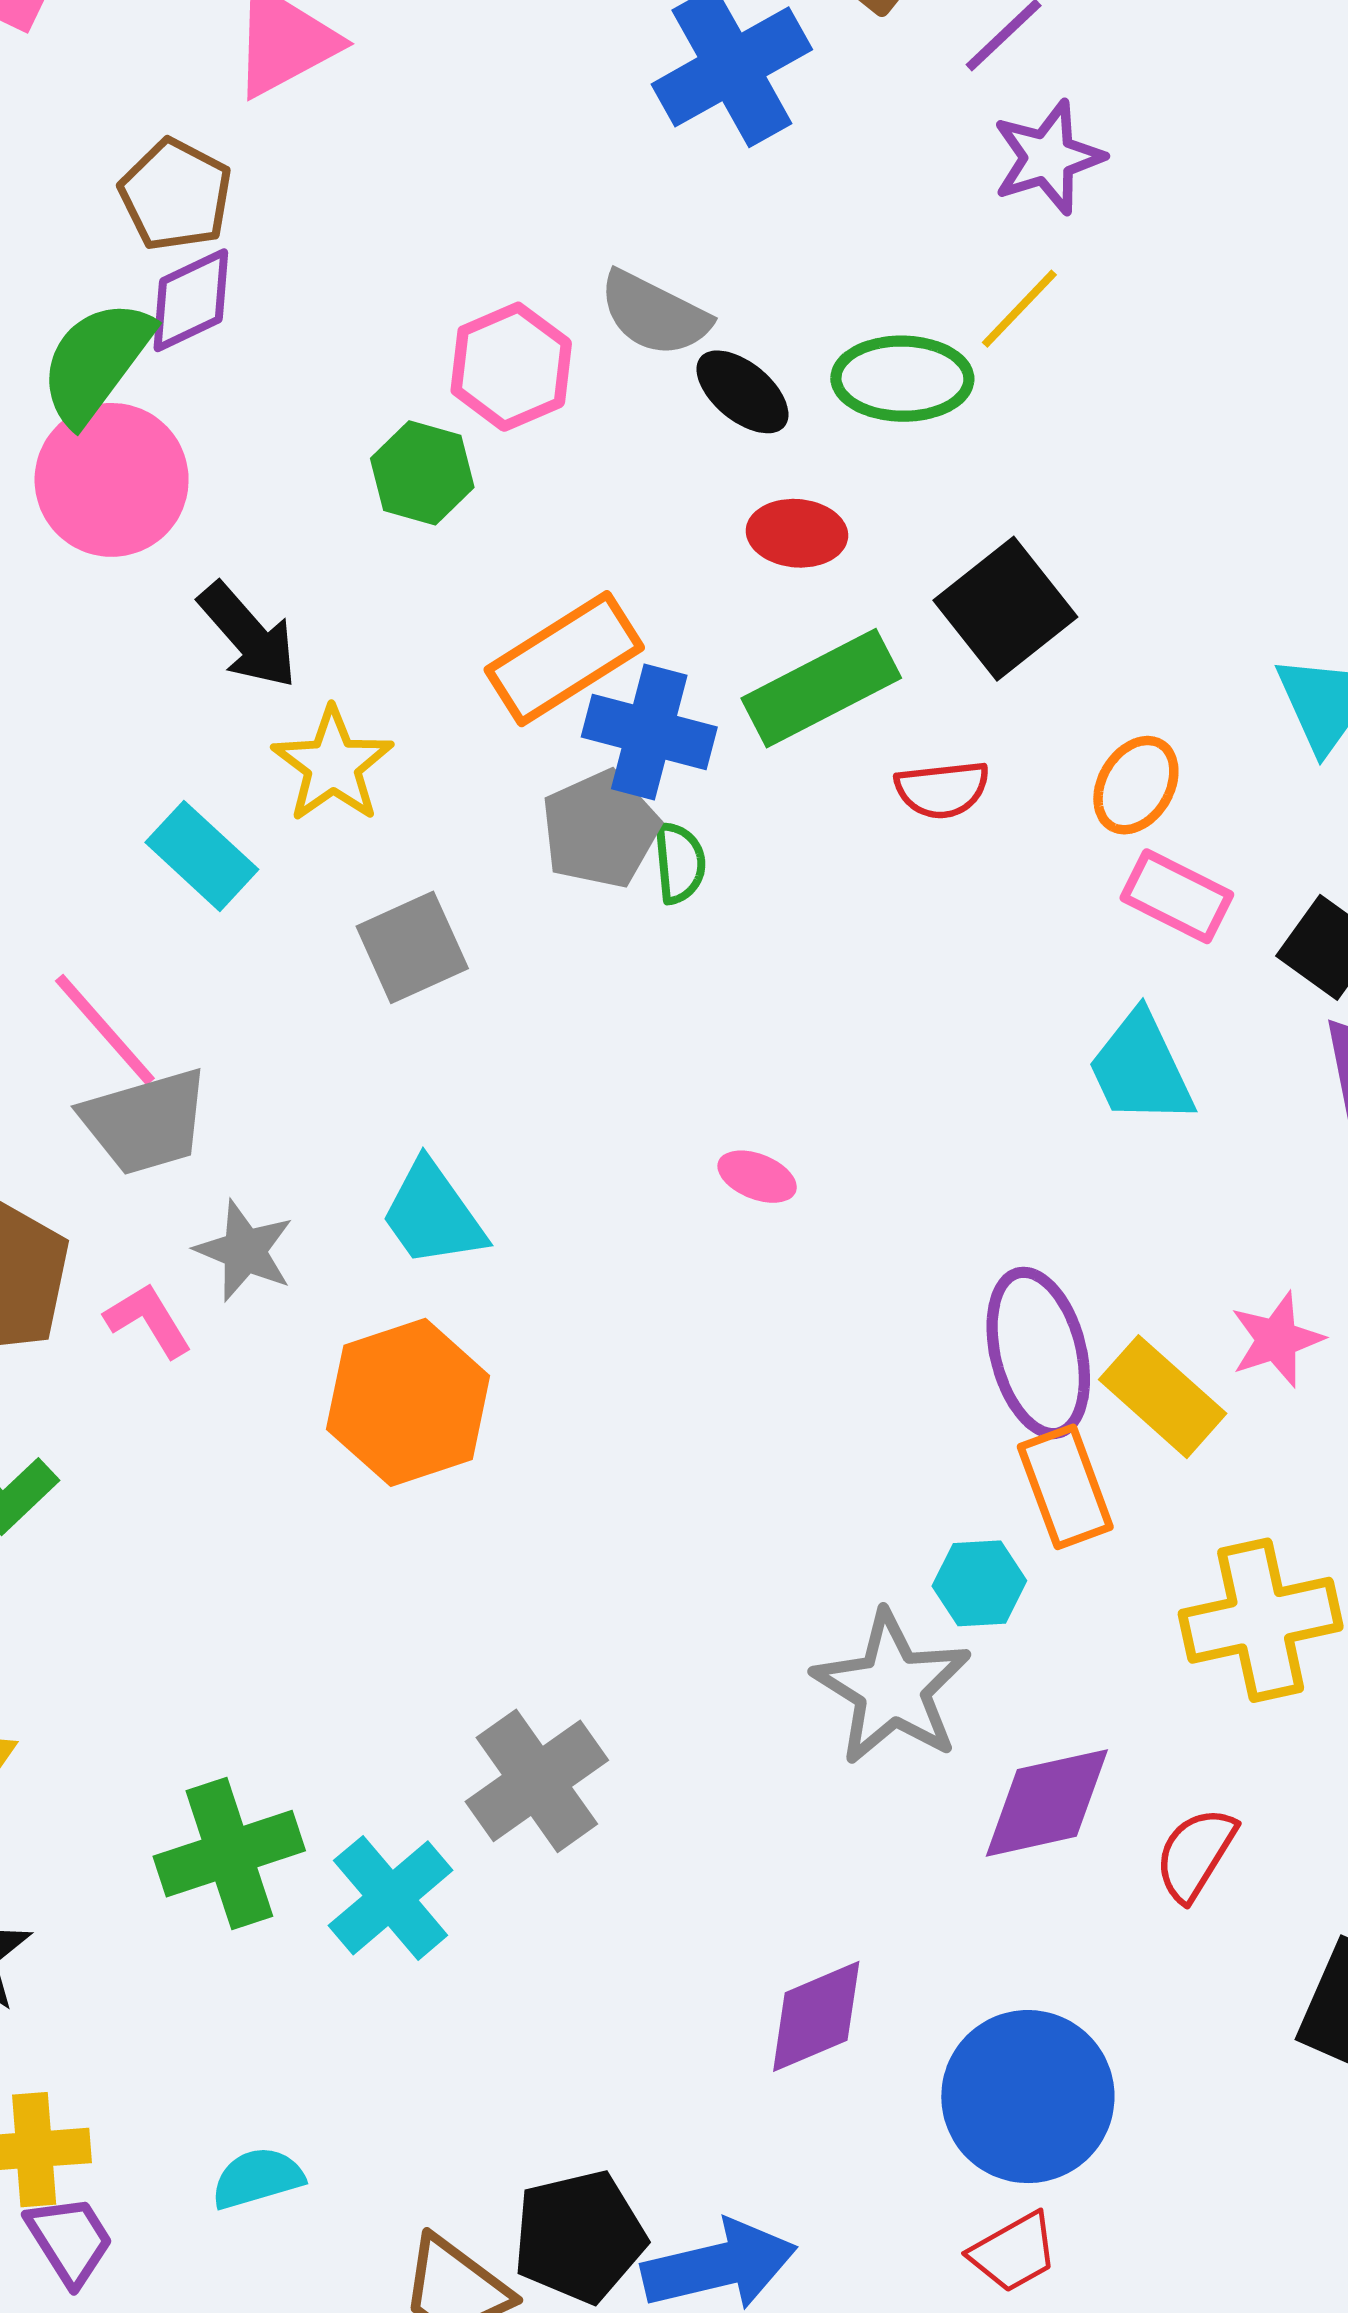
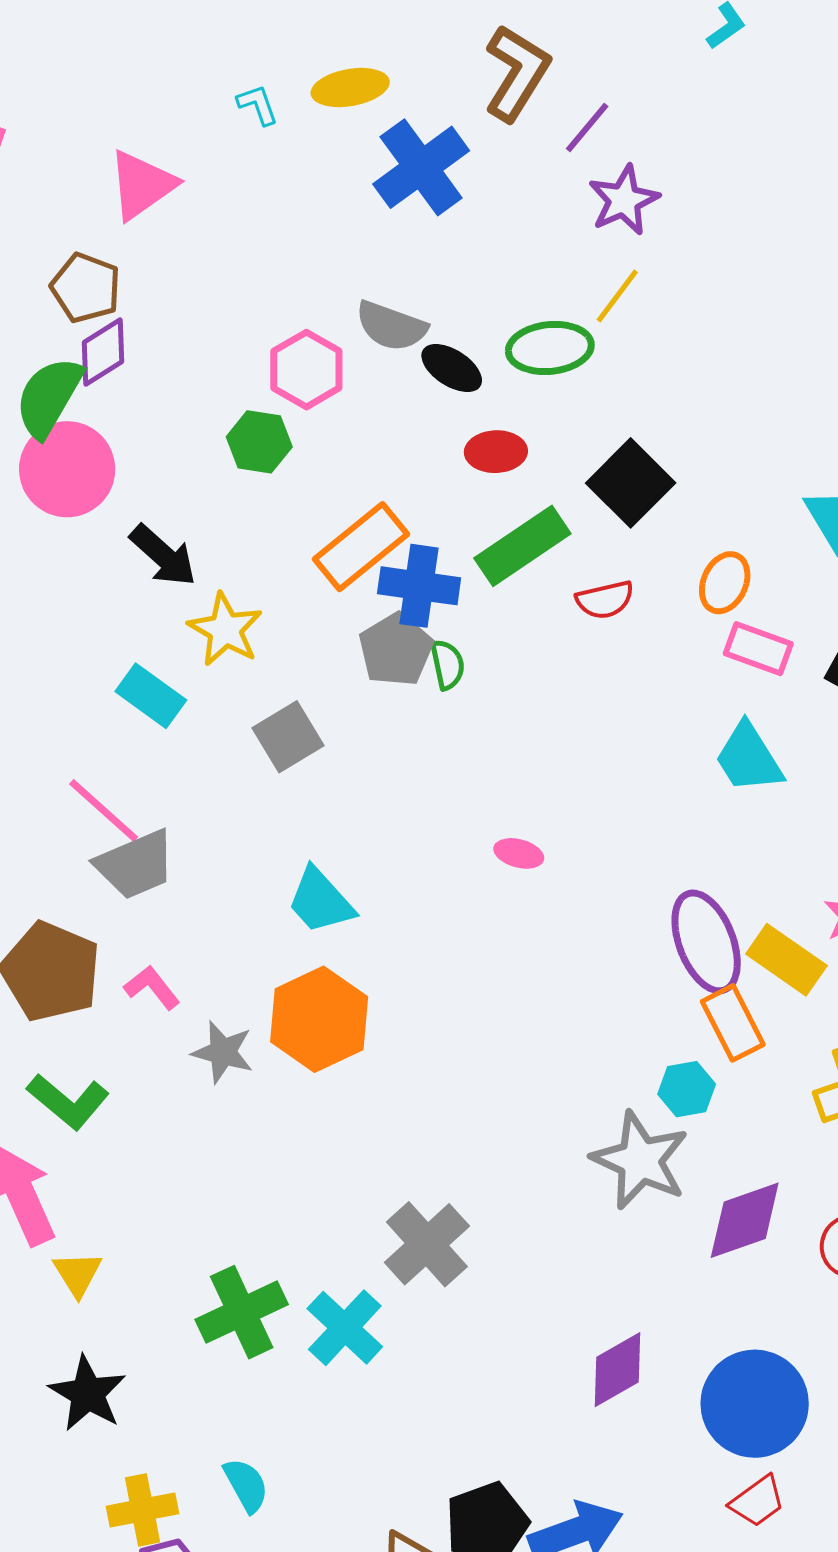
gray star: (244, 1251) -> (223, 1052), moved
cyan semicircle: (257, 2178) -> (246, 1485), moved, turned 84

